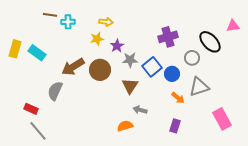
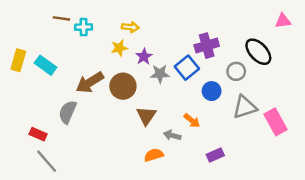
pink triangle: (233, 26) -> (283, 21), moved
blue square: (152, 67) -> (187, 68), moved
brown triangle: (130, 86) -> (146, 116), moved
orange arrow: (178, 98) -> (192, 121), moved
pink rectangle: (222, 119) -> (276, 122), moved
purple rectangle: (175, 126) -> (215, 155), turned 48

